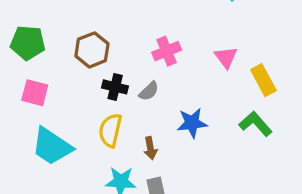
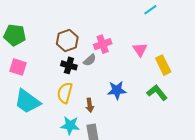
brown hexagon: (92, 50) -> (67, 41), moved
gray semicircle: (149, 91) -> (90, 60), moved

